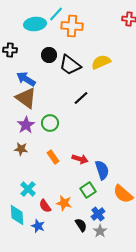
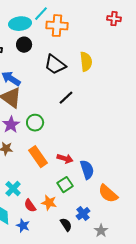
black circle: (49, 55) -> (24, 45), moved
yellow semicircle: (101, 62) -> (86, 62), turned 108
orange rectangle: (53, 157) -> (38, 157), size x1.5
green square: (88, 190) -> (65, 185), moved
gray star: (100, 231) -> (101, 231), moved

